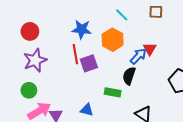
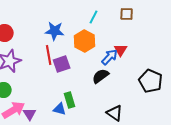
cyan line: (122, 15) -> (94, 17), turned 72
black semicircle: (129, 76) -> (101, 76), turned 36
green rectangle: (113, 92) -> (70, 100), moved, turned 63

